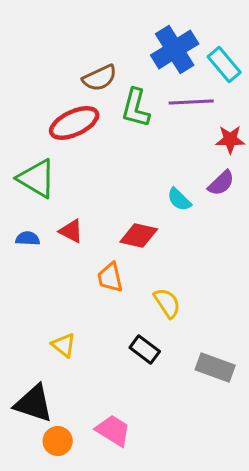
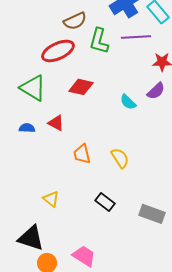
red diamond: (139, 236) -> (81, 87), moved
yellow semicircle: (167, 303) -> (120, 158), moved

